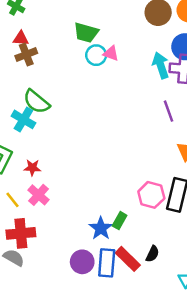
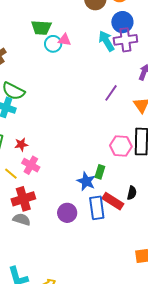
purple line: (169, 111) -> (111, 93), moved, turned 66
purple circle: (82, 262) -> (67, 213), moved

